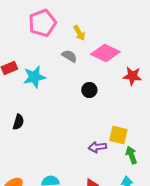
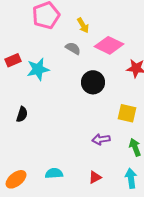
black circle: (89, 90) -> (93, 82), size x1.5
yellow square: (118, 135) -> (127, 113), moved

